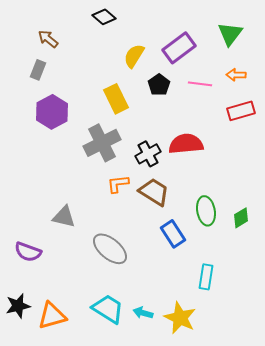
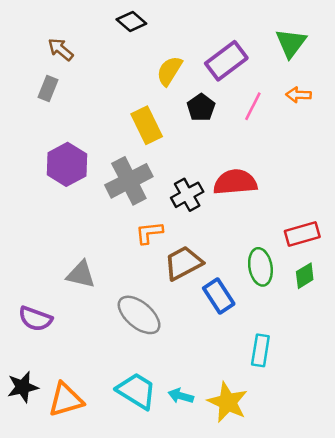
pink line: (200, 84) -> (253, 106), turned -70
red rectangle: (241, 111) -> (302, 234), moved
purple hexagon: (52, 112) -> (67, 164), moved
brown trapezoid: (154, 192) -> (183, 263), moved, turned -60

